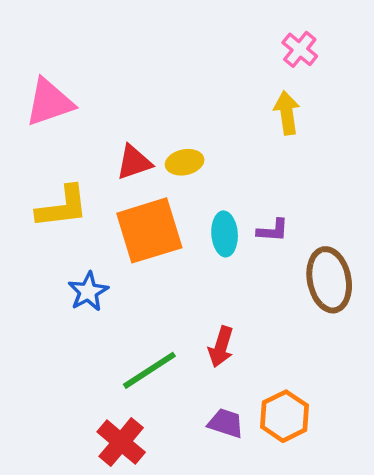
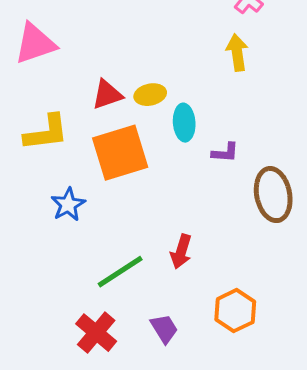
cyan ellipse: (225, 234) -> (184, 123), moved
purple trapezoid: (226, 423) -> (164, 329), moved, turned 40

